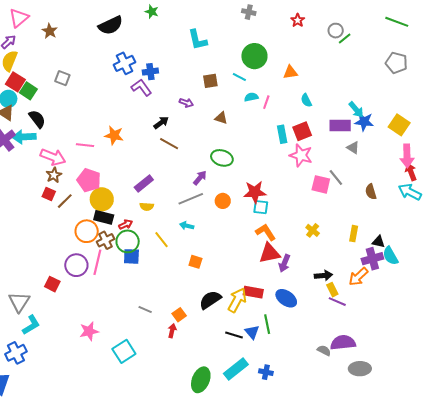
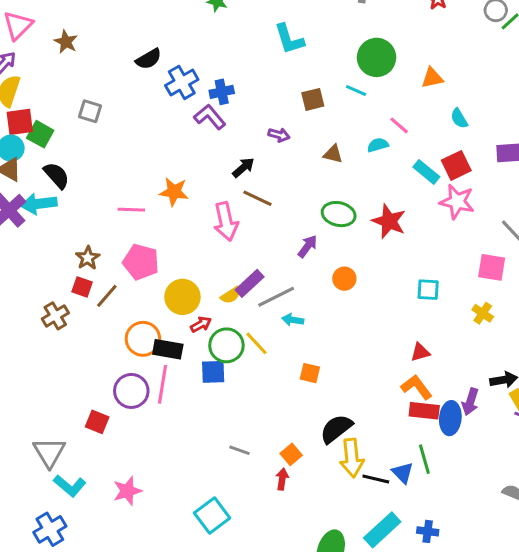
black semicircle: (111, 25) -> (149, 59), moved, size x0.7
red square: (15, 82) -> (20, 122), turned -36
cyan semicircle: (251, 97) -> (378, 145), moved
pink line: (266, 102) -> (399, 125), turned -64
cyan rectangle: (282, 134) -> (426, 172), turned -36
pink arrow: (53, 157) -> (226, 222), moved, turned 60
purple rectangle: (144, 184) -> (250, 283), moved
pink square: (321, 184) -> (492, 267), moved
red star: (255, 192) -> (389, 221), moved, turned 30
yellow circle: (102, 199) -> (182, 297), moved
gray line: (191, 199) -> (276, 297), moved
yellow semicircle: (147, 207) -> (231, 295), turned -32
cyan square: (261, 207) -> (428, 290), moved
black rectangle: (104, 217) -> (168, 349), moved
orange L-shape: (266, 232) -> (417, 387), moved
brown cross: (106, 240) -> (55, 316), moved
green circle: (128, 241) -> (226, 345), moved
red triangle: (269, 253) -> (420, 352), size x0.6
purple arrow: (284, 263) -> (470, 402), moved
red rectangle: (253, 292) -> (424, 411), moved
blue ellipse: (286, 298) -> (450, 418), turned 65
yellow arrow: (237, 300) -> (352, 458), moved, turned 150
cyan L-shape: (31, 325) -> (70, 486), turned 75
pink star: (89, 331) -> (127, 491), moved

